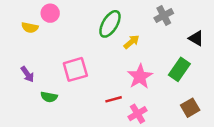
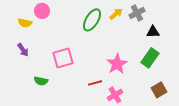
black triangle: (196, 38) -> (153, 32), moved, turned -32
yellow arrow: (132, 42) -> (116, 14), moved
purple arrow: (27, 74) -> (23, 50), moved

